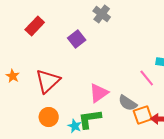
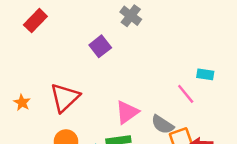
red rectangle: (35, 26) -> (35, 21), moved
orange star: (13, 76) -> (22, 102), moved

